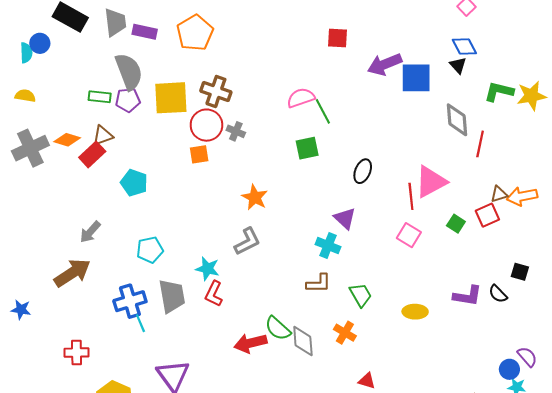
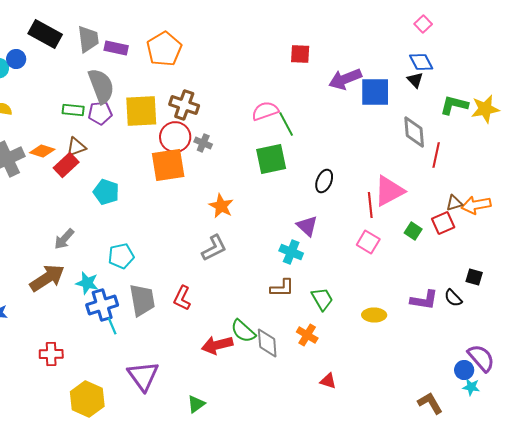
green square: (307, 148) -> (271, 159), size x1.4
orange square: (199, 154) -> (168, 165), size x1.8
cyan star: (208, 269) -> (87, 283), moved
purple semicircle: (527, 357) -> (481, 358), size x1.4

